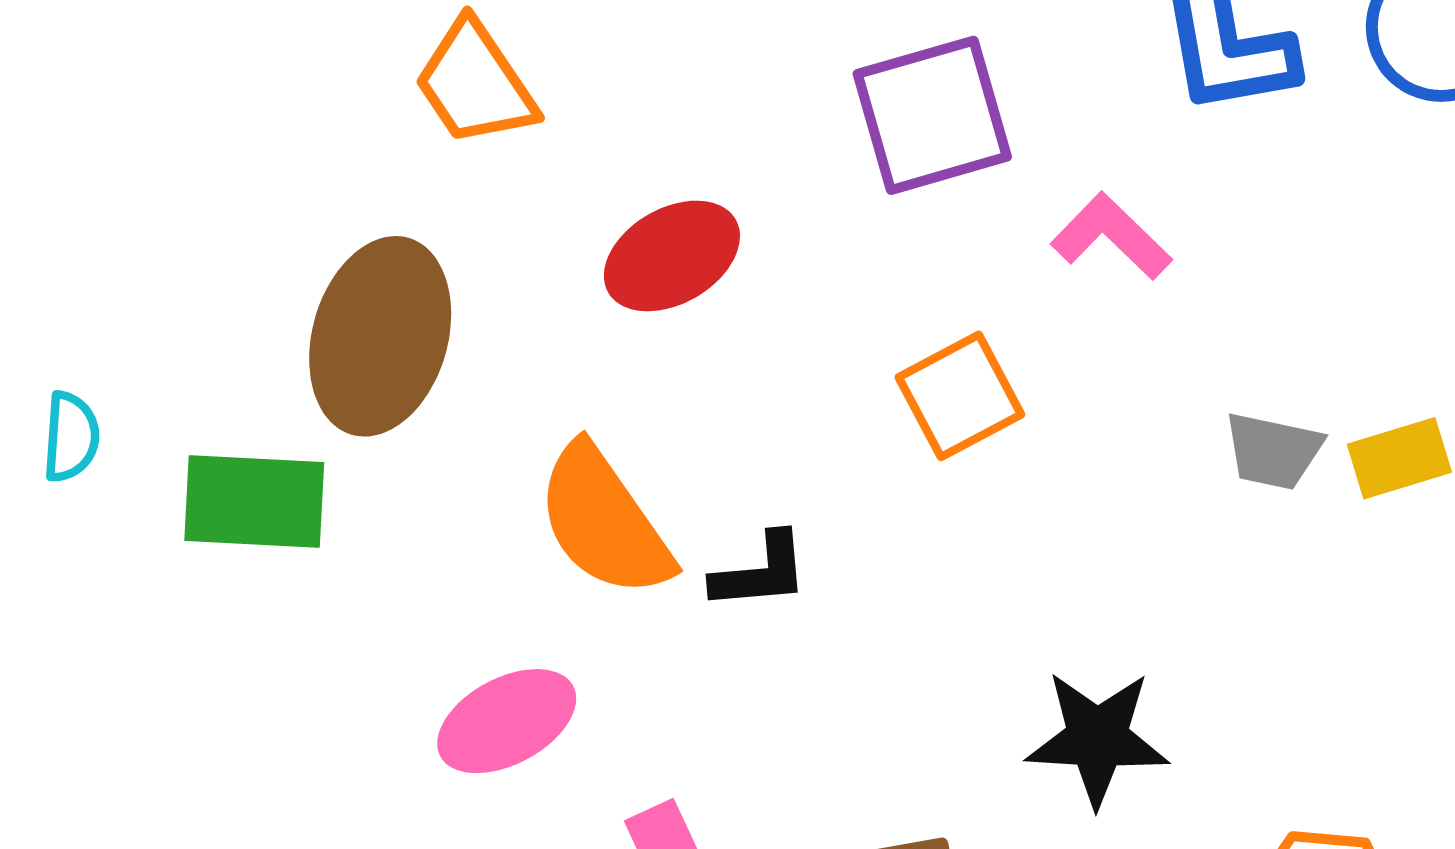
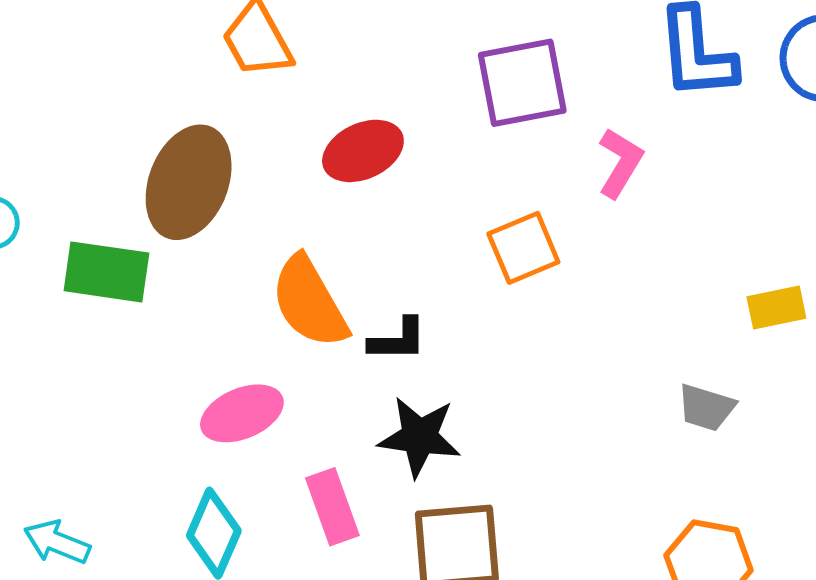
pink L-shape: (1111, 236) -> (620, 163), turned 72
gray trapezoid: (1273, 451) -> (706, 408), moved
black star: (1097, 738) -> (419, 437), moved

